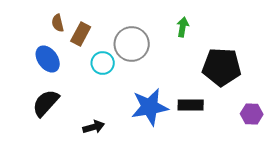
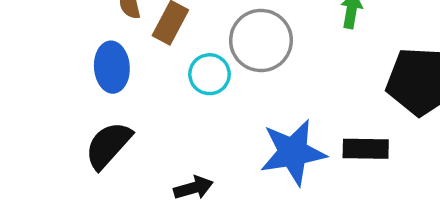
blue ellipse: (48, 59) -> (112, 67), turned 32

